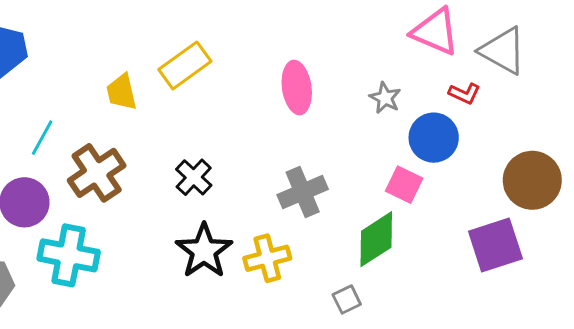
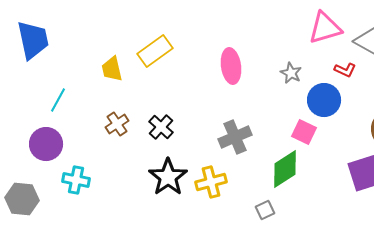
pink triangle: (435, 32) -> (325, 28), turned -39
brown cross: (97, 173) -> (117, 124), moved, size x0.6
cyan cross: (69, 255) -> (76, 180), size x0.7

